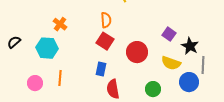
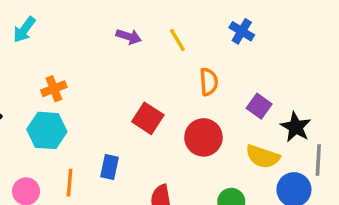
orange semicircle: (106, 20) -> (209, 82), moved
orange cross: (60, 24) -> (54, 89), moved, turned 32
blue rectangle: (101, 69) -> (110, 167), moved

